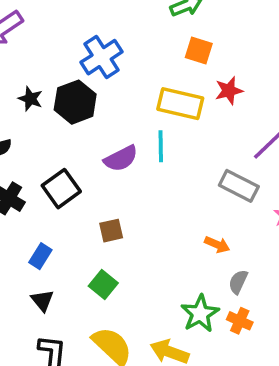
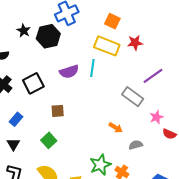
orange square: (199, 51) -> (112, 21), moved
gray semicircle: (238, 282) -> (136, 145), moved, turned 40

